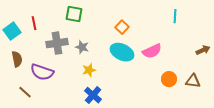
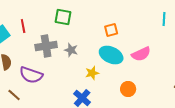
orange square: (122, 27) -> (111, 30), turned 32
yellow star: (89, 70) -> (92, 73), moved
orange circle: (169, 79) -> (128, 89), moved

